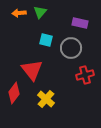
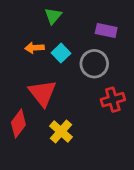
orange arrow: (19, 13) -> (34, 48), moved
cyan square: (46, 40) -> (61, 53), turned 32

